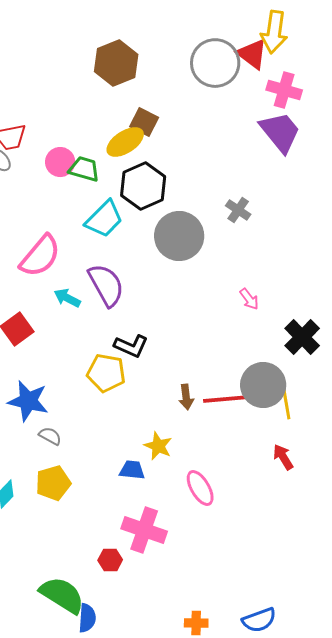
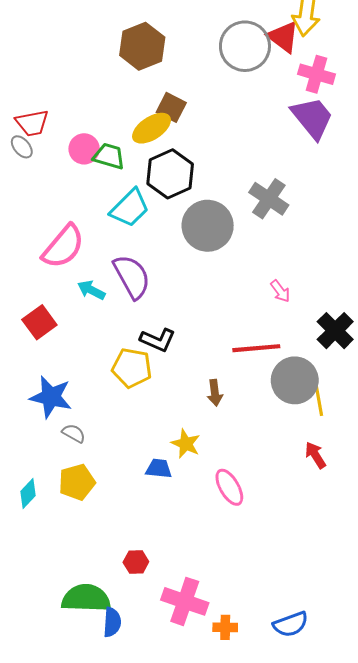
gray cross: (238, 210) -> (269, 199), size x1.5
red line: (226, 399) -> (256, 348), moved
pink cross: (144, 530) -> (185, 601), moved
green semicircle: (62, 595) -> (86, 598), turned -30

